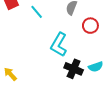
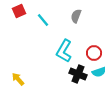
red circle: (90, 26) -> (94, 53), moved

